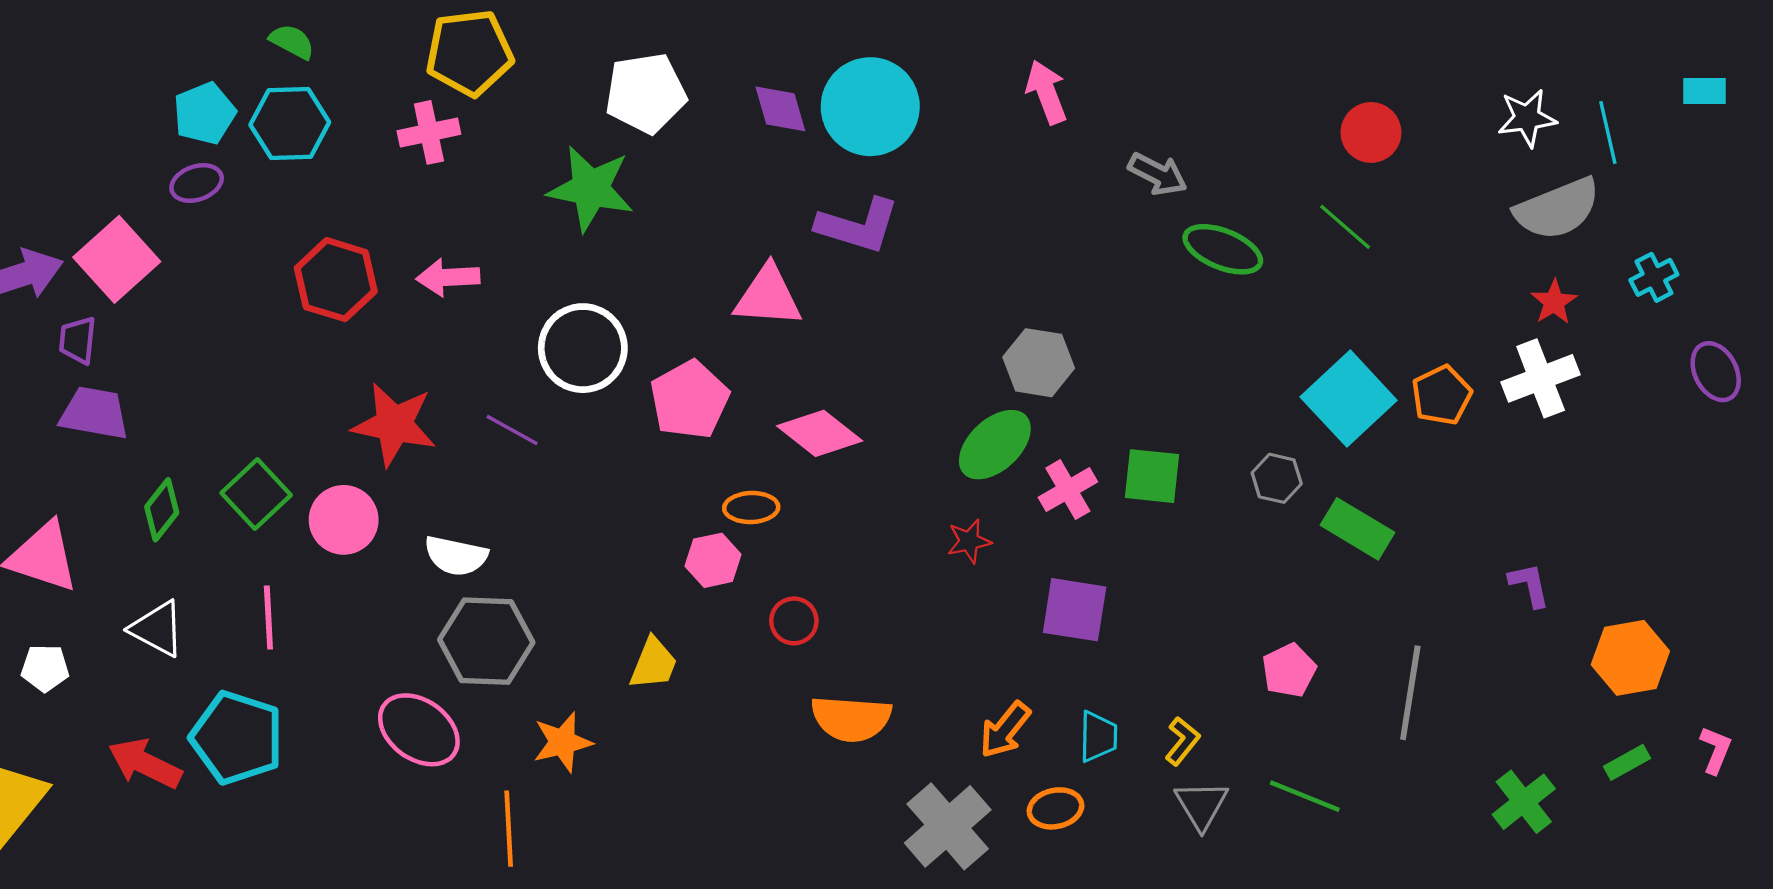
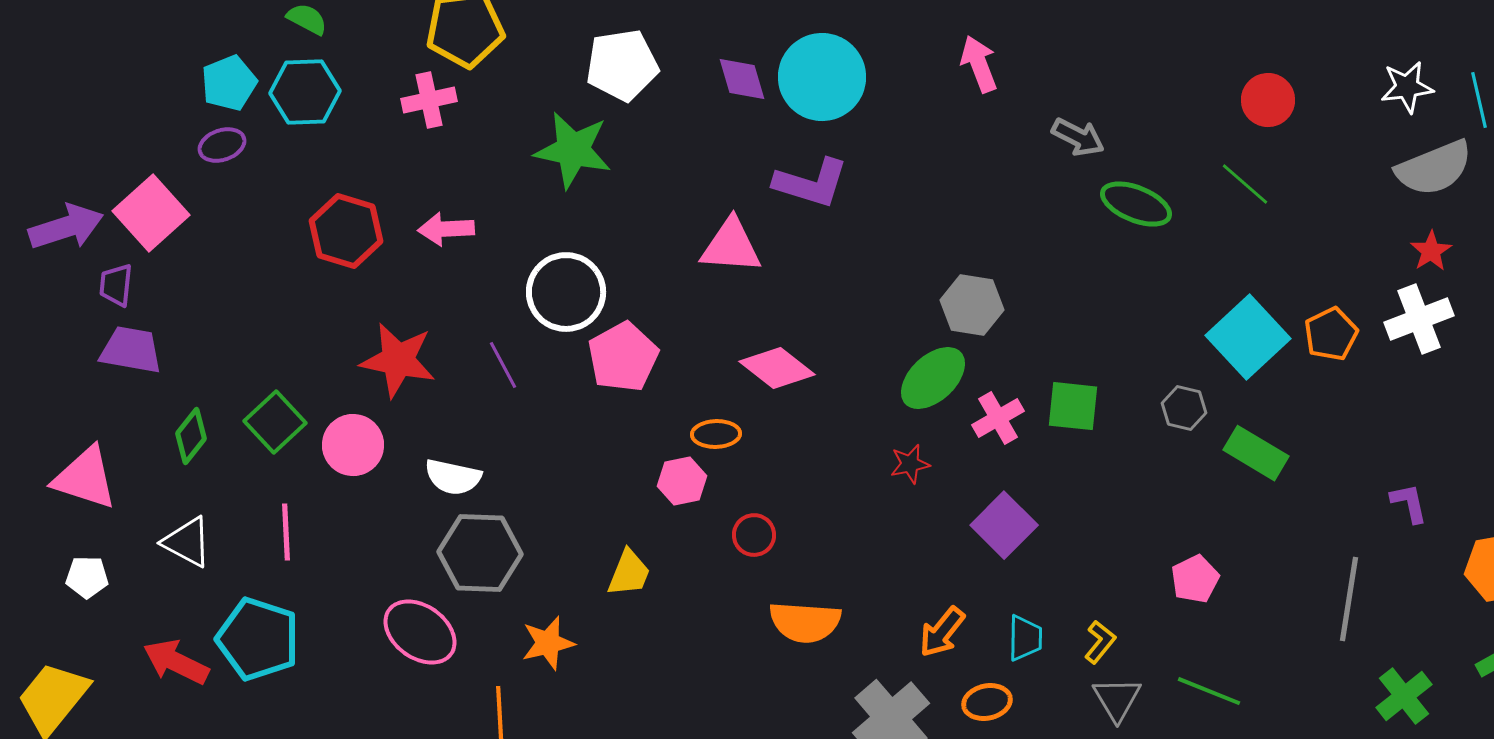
pink pentagon: (689, 400) -> (623, 357), moved
purple line: (512, 430) -> (503, 365), turned 33
purple square: (1075, 610) -> (1004, 525), turned 36
gray line: (1410, 693) -> (1349, 599), moved

